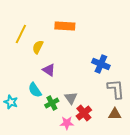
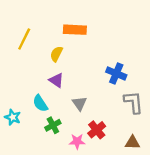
yellow semicircle: (38, 47) -> (56, 54), moved
gray triangle: (71, 98) -> (79, 103), moved
green cross: (52, 103) -> (53, 125), moved
brown triangle: (115, 114) -> (132, 143), moved

